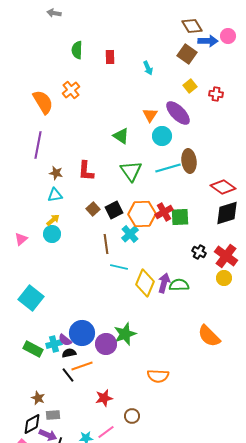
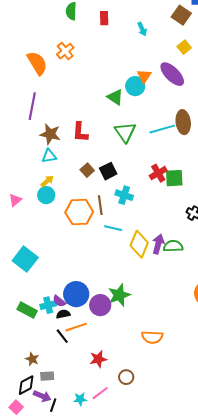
cyan circle: (162, 136) -> (135, 86), moved
brown star: (56, 173) -> (50, 134), size x1.5
orange hexagon: (142, 214) -> (79, 212), moved
cyan cross: (130, 234) -> (124, 195), turned -30

